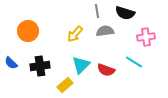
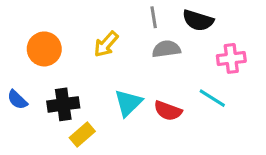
yellow arrow: (75, 34) -> (106, 44), moved
yellow rectangle: (65, 85) -> (82, 135), moved

